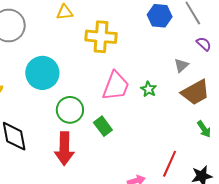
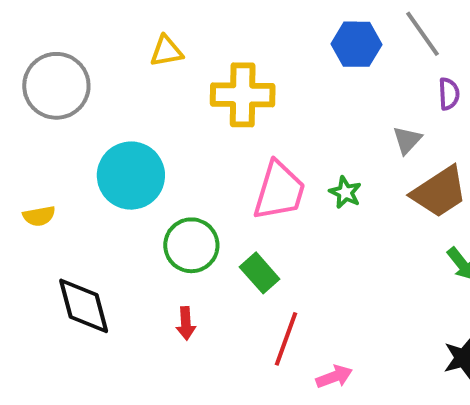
purple semicircle: (204, 44) -> (449, 94), turned 49
red arrow: (64, 149) -> (186, 323), size x0.5
red line: (170, 164) -> (286, 339), moved

